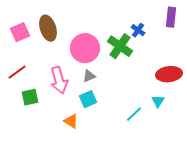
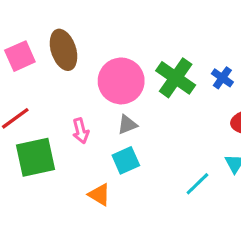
blue cross: (138, 30) -> (222, 78), moved
pink arrow: (59, 80) -> (81, 131), size x0.6
green square: (30, 97) -> (35, 157), size x1.5

